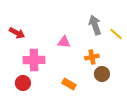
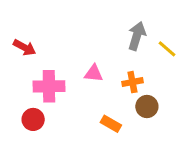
gray arrow: (95, 25) -> (137, 36), turned 36
pink triangle: (64, 42) -> (94, 73), moved
orange rectangle: (69, 84) -> (111, 124), moved

